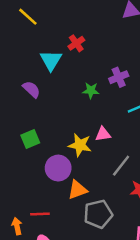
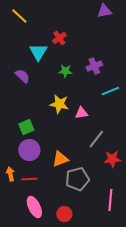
green star: (91, 91) -> (65, 71), moved
green square: (30, 139) -> (26, 127), moved
yellow star: (80, 145) -> (59, 104), moved
purple circle: (58, 168) -> (29, 150), moved
orange arrow: (17, 226) -> (10, 174), moved

